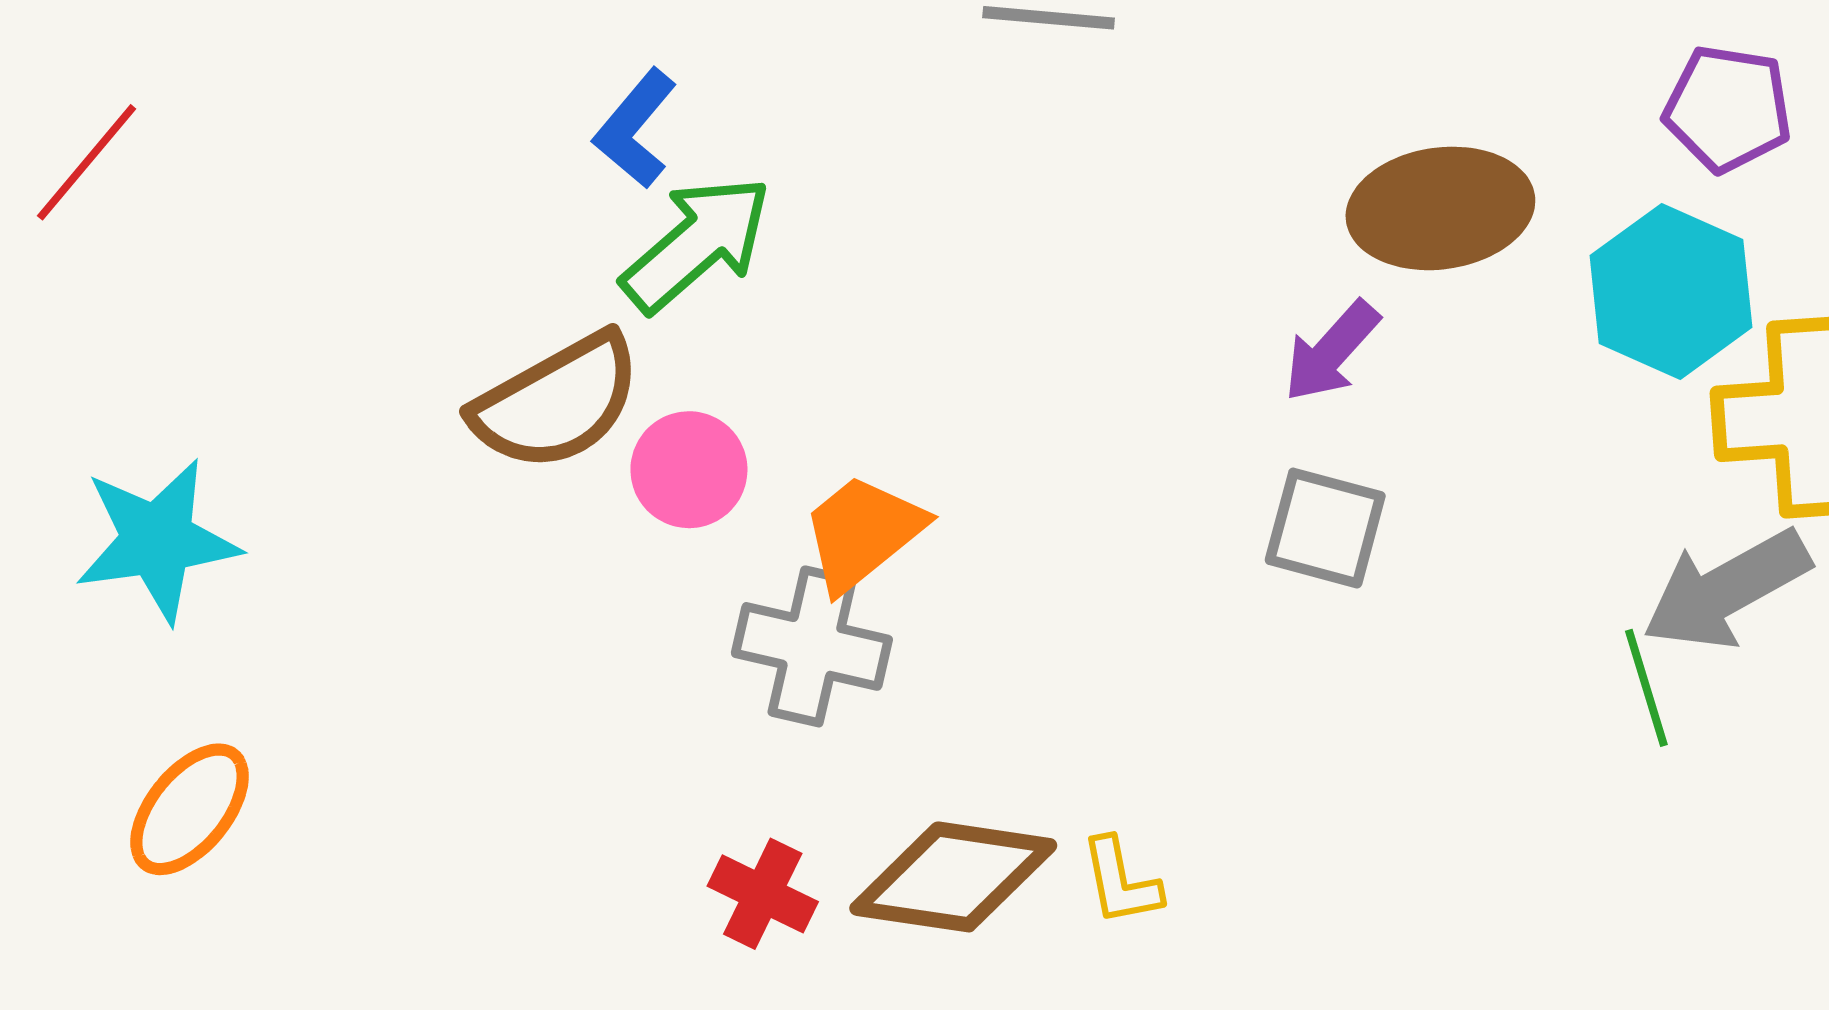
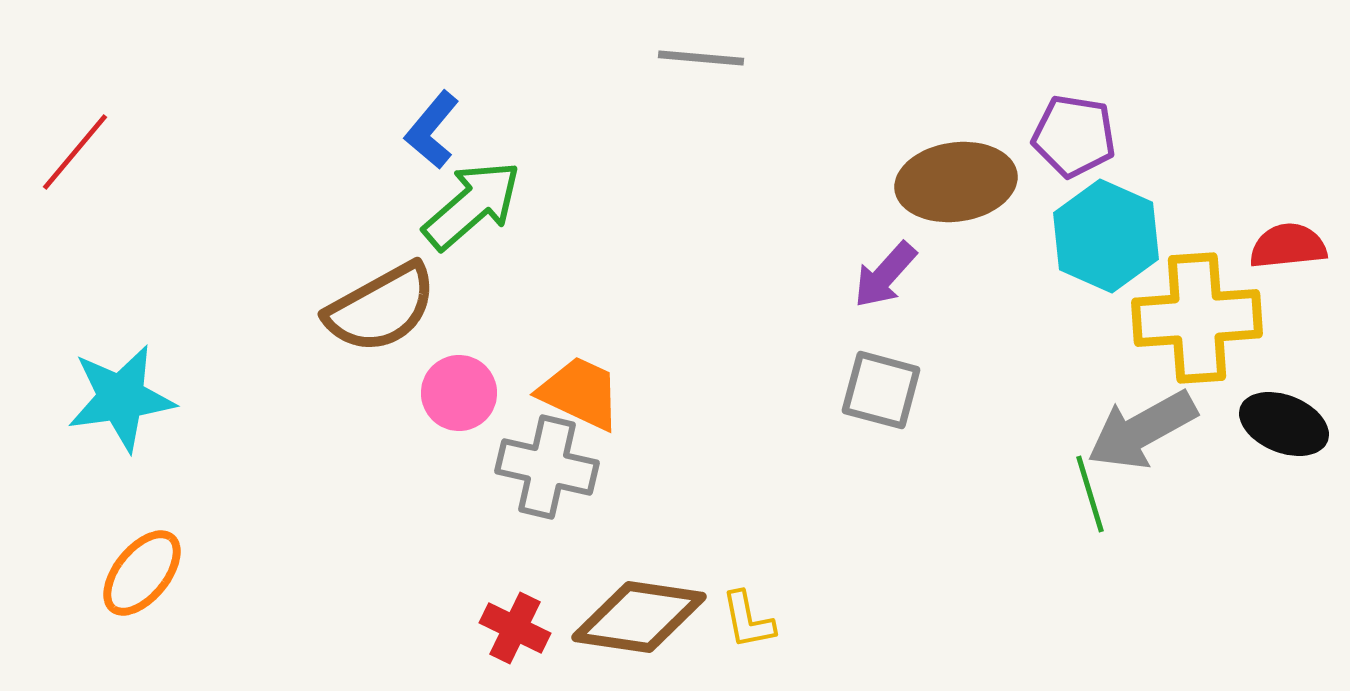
purple pentagon: (1728, 109) -> (1074, 136), moved
pink circle: (689, 470) -> (459, 393), moved
orange trapezoid: (863, 533) -> (580, 393), turned 64

